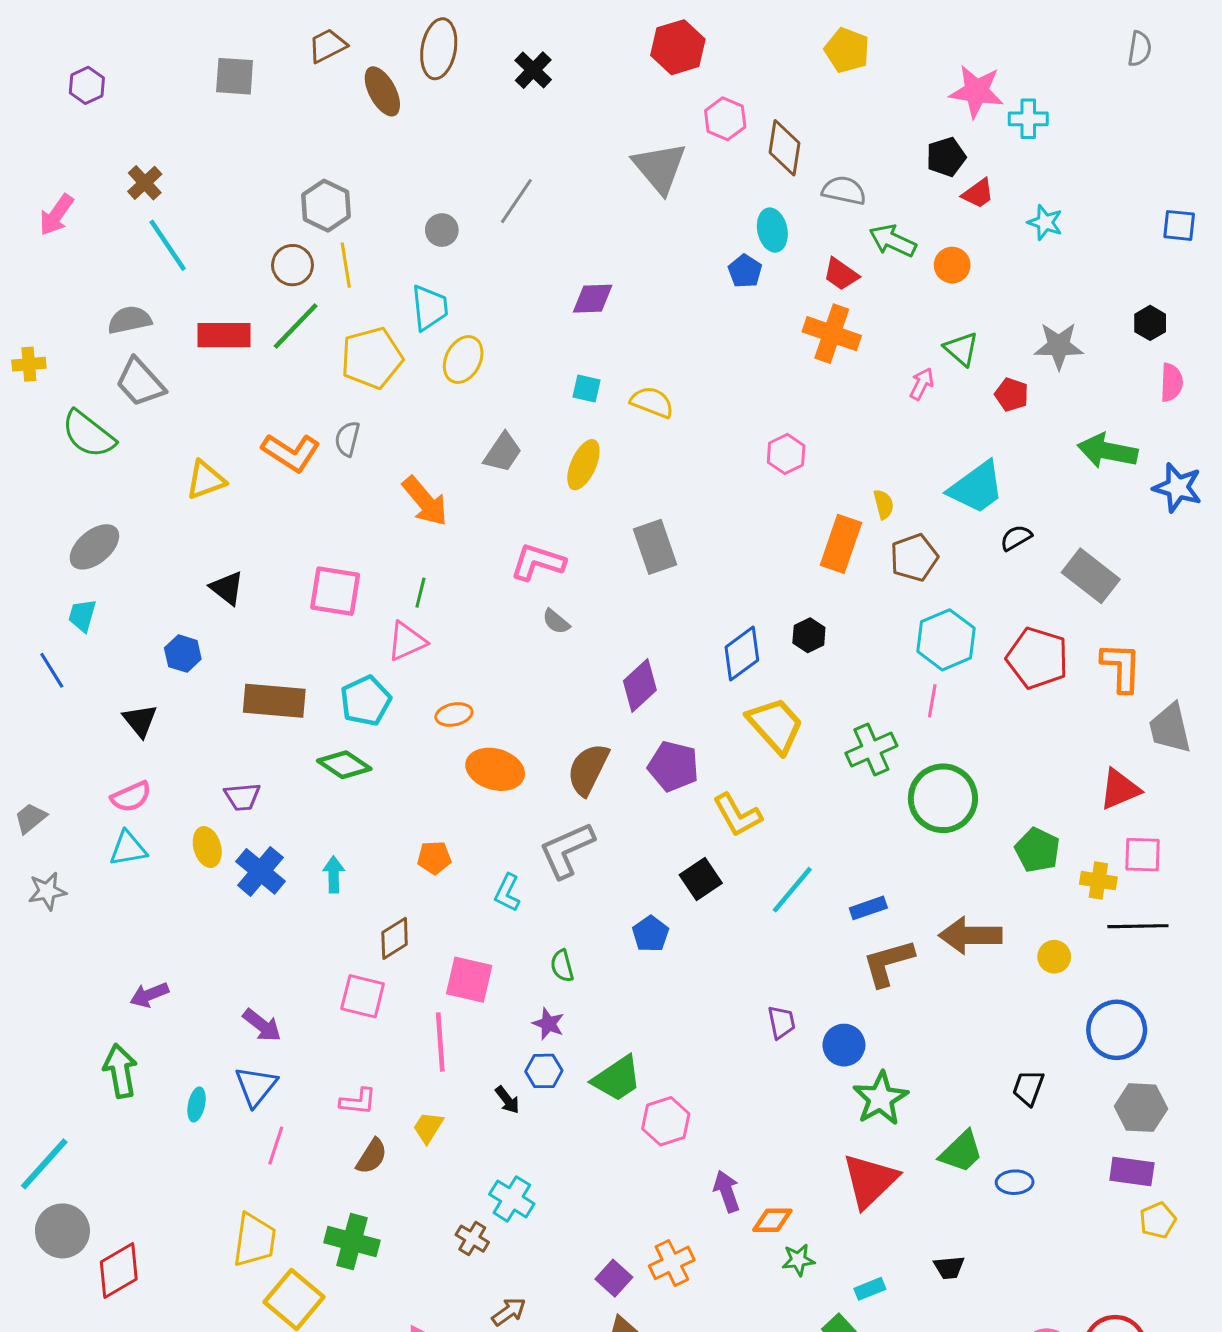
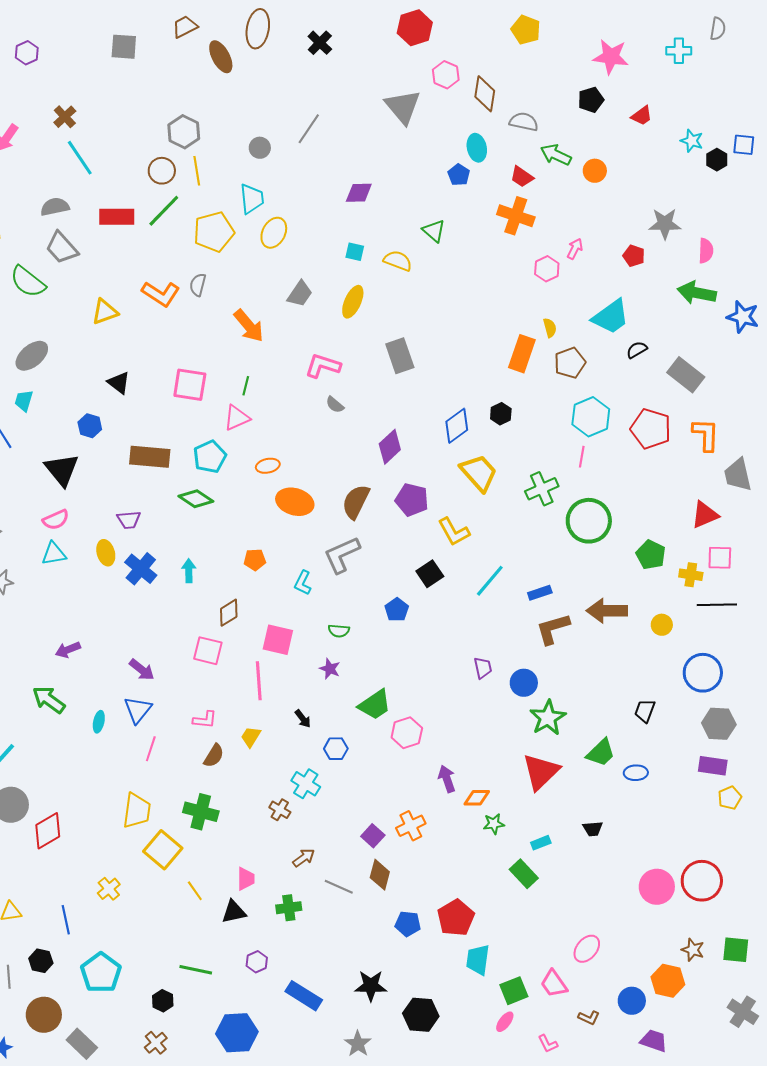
cyan cross: (1028, 119) -> (679, 51), moved
red trapezoid: (978, 193) -> (642, 116), moved
cyan star: (1045, 222) -> (692, 141), moved
black hexagon: (1150, 323) -> (717, 160), moved
green triangle: (961, 349) -> (434, 231), moved
pink semicircle: (1171, 382) -> (706, 251), moved
pink hexagon: (786, 454) -> (547, 269), moved
black triangle: (140, 721) -> (62, 470), size x1.5
green semicircle: (562, 966) -> (339, 631), turned -70
green arrow: (120, 1071) -> (49, 700), turned -44
blue hexagon: (544, 1071) -> (336, 749), moved

